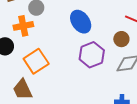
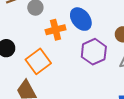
orange cross: (23, 26) -> (56, 30), moved

